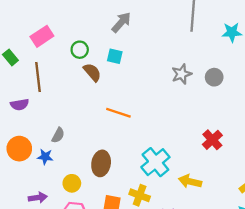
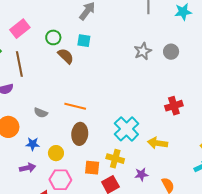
orange line: (118, 113) -> (75, 106), moved
gray semicircle: (58, 135) -> (41, 113), turned 88
red cross: (212, 140) -> (174, 106), turned 30
blue star: (45, 157) -> (33, 144), moved

